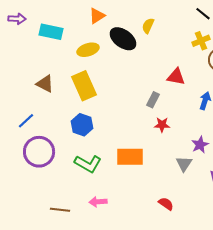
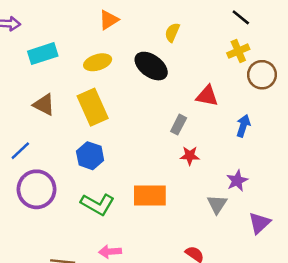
cyan rectangle: (51, 32) -> (43, 54), moved, turned -30
black ellipse: (123, 39) -> (151, 66), moved

